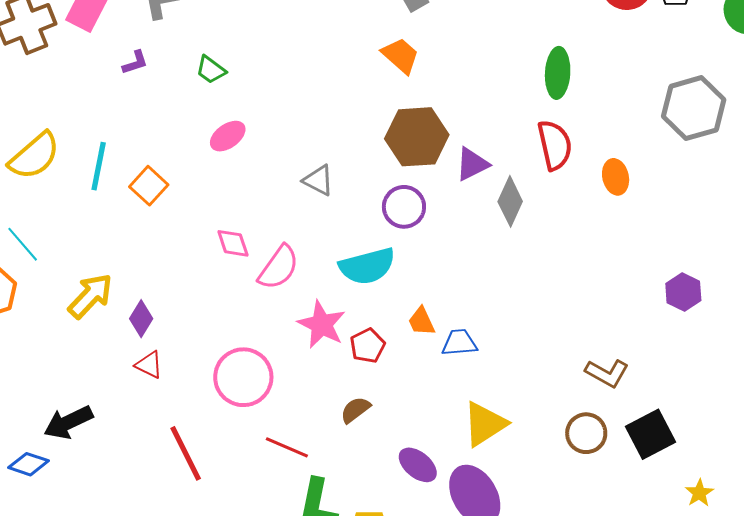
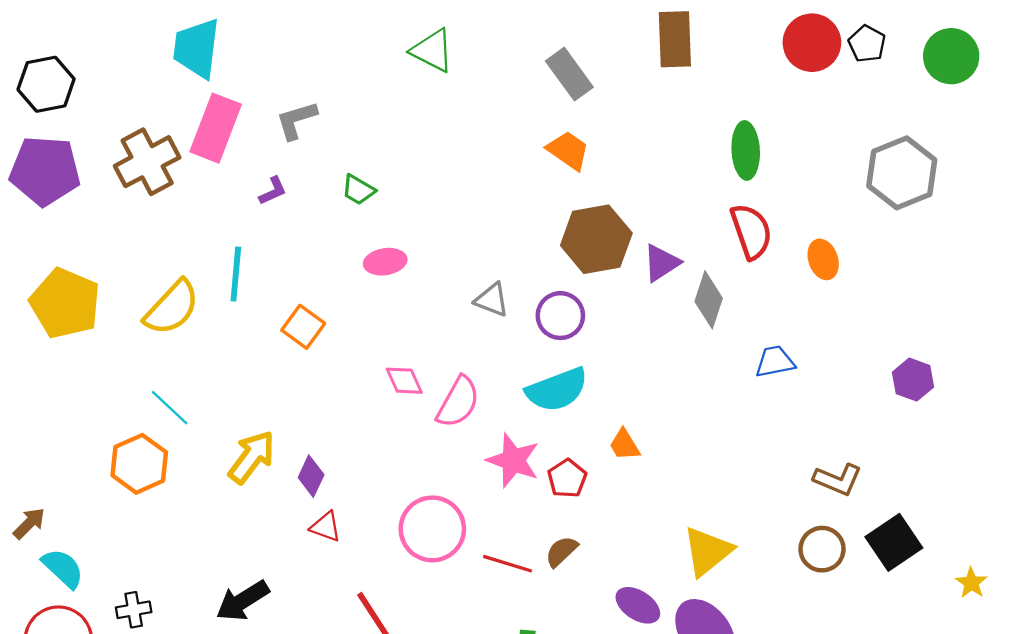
pink ellipse: (228, 136) -> (385, 262), turned 33
cyan line: (99, 166) -> (236, 274), moved
purple circle: (404, 207) -> (560, 316), moved
blue trapezoid: (459, 343) -> (775, 362), moved
red line: (287, 447) -> (508, 564), moved
yellow star: (699, 493) -> (971, 583), moved

